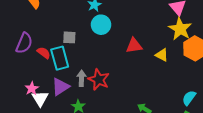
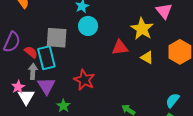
yellow star: (180, 29) -> (142, 29), moved
gray square: (69, 37) -> (57, 38), size x1.6
gray arrow: (82, 78) -> (33, 71), moved
purple triangle: (60, 87) -> (46, 86), turned -30

